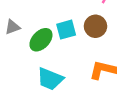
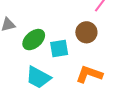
cyan square: (66, 30) -> (59, 48), moved

